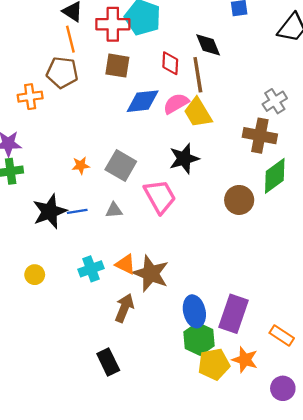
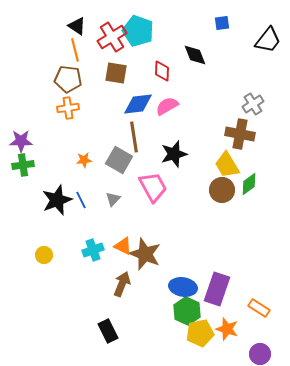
red cross: (113, 24) -> (112, 37), turned -32
brown line: (198, 75) -> (134, 137), moved
orange cross: (30, 97) -> (68, 108), moved
yellow trapezoid: (198, 113) -> (227, 165), moved
green diamond: (275, 176) -> (249, 184), moved, size x0.7
gray triangle: (114, 210) -> (113, 199), turned -42
blue line: (77, 211) -> (81, 200), turned 72
blue ellipse: (194, 311) -> (183, 287), turned -68

